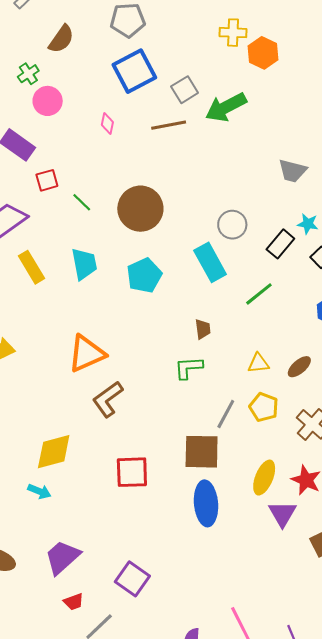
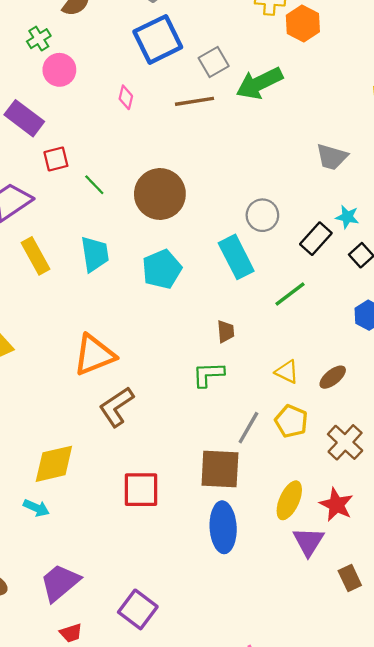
yellow triangle: (258, 363) -> (287, 372), turned 30

